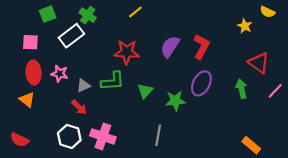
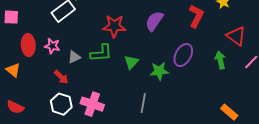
pink square: (30, 42) -> (11, 17), moved
red L-shape: (201, 47) -> (196, 16), moved
orange triangle: (27, 100) -> (13, 70), moved
red arrow: (79, 107) -> (61, 77), moved

